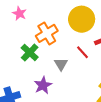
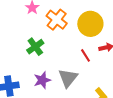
orange cross: (47, 33) -> (57, 20), moved, turned -30
gray triangle: (61, 64) -> (68, 78), moved, size x1.5

